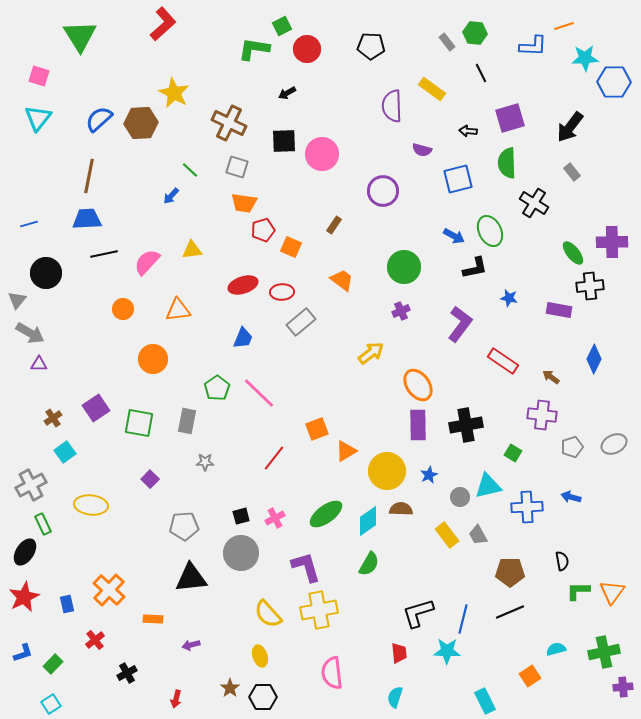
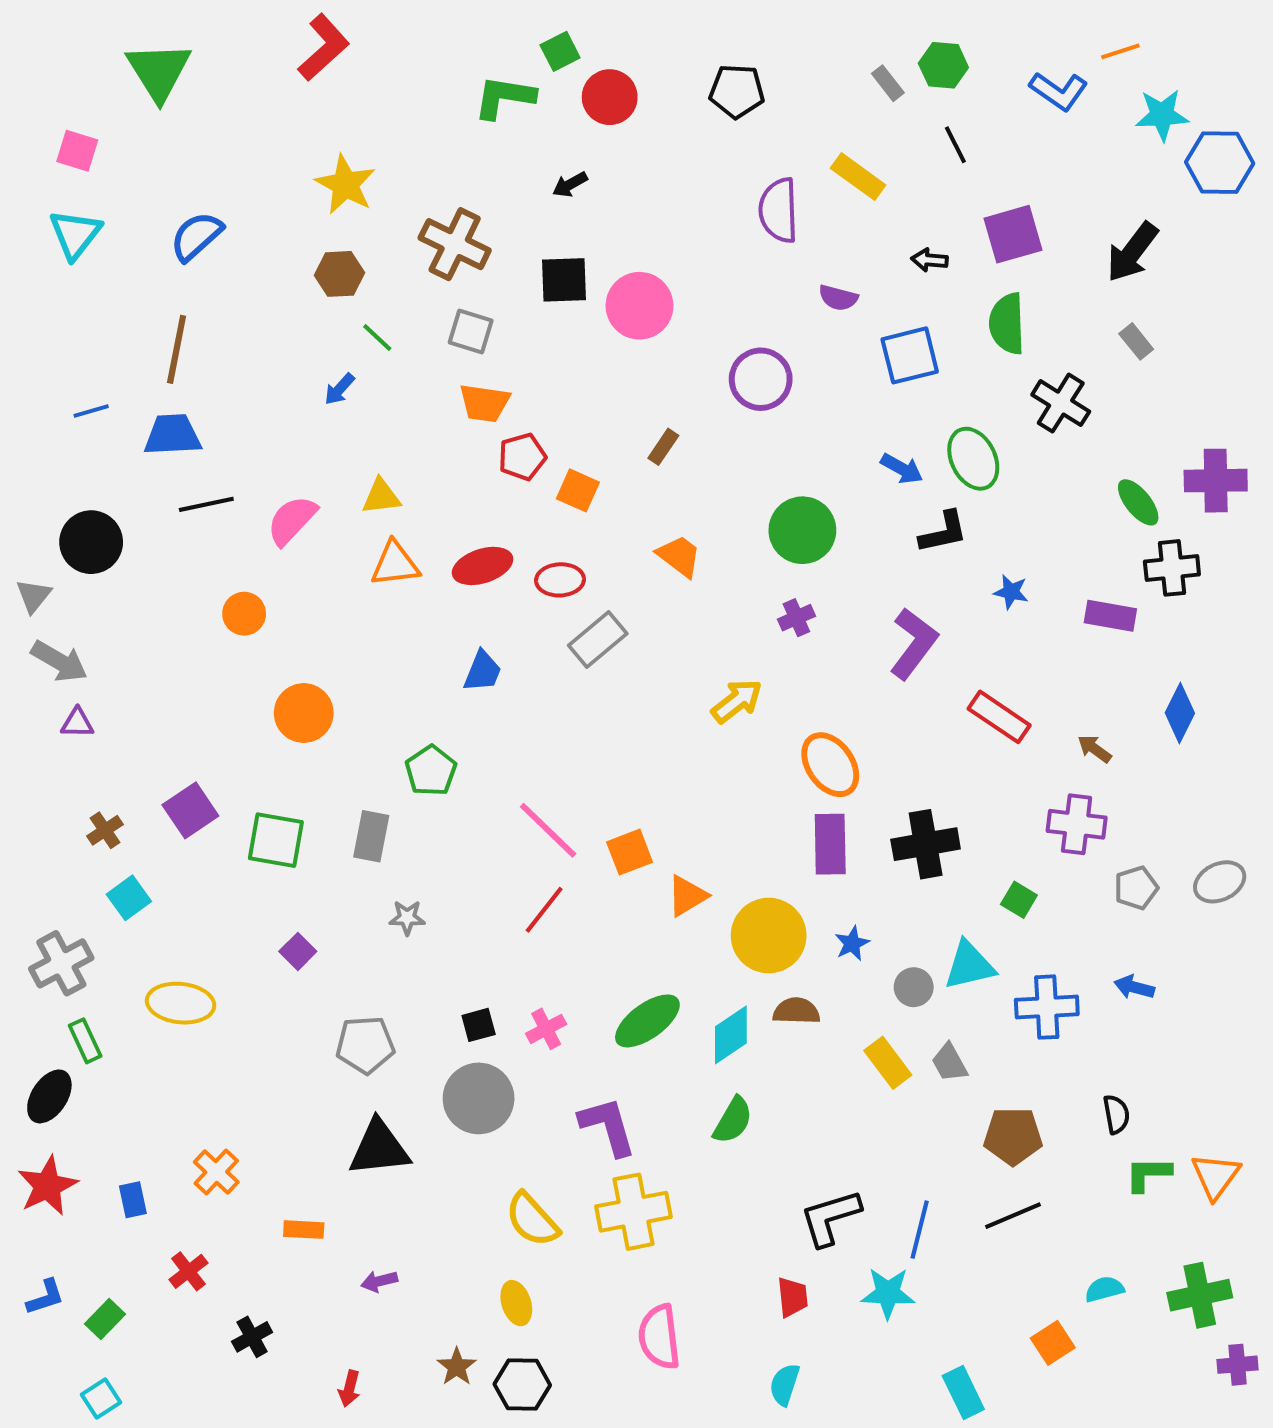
blue L-shape: (533, 46) -> (1059, 91), turned 32
brown hexagon: (141, 123) -> (339, 274), moved, size x0.7
blue line: (29, 224) -> (91, 411), moved
orange triangle: (178, 310) -> (395, 564), moved
pink line: (259, 393) -> (548, 830), moved
orange cross: (109, 590) -> (216, 1172), size x0.7

